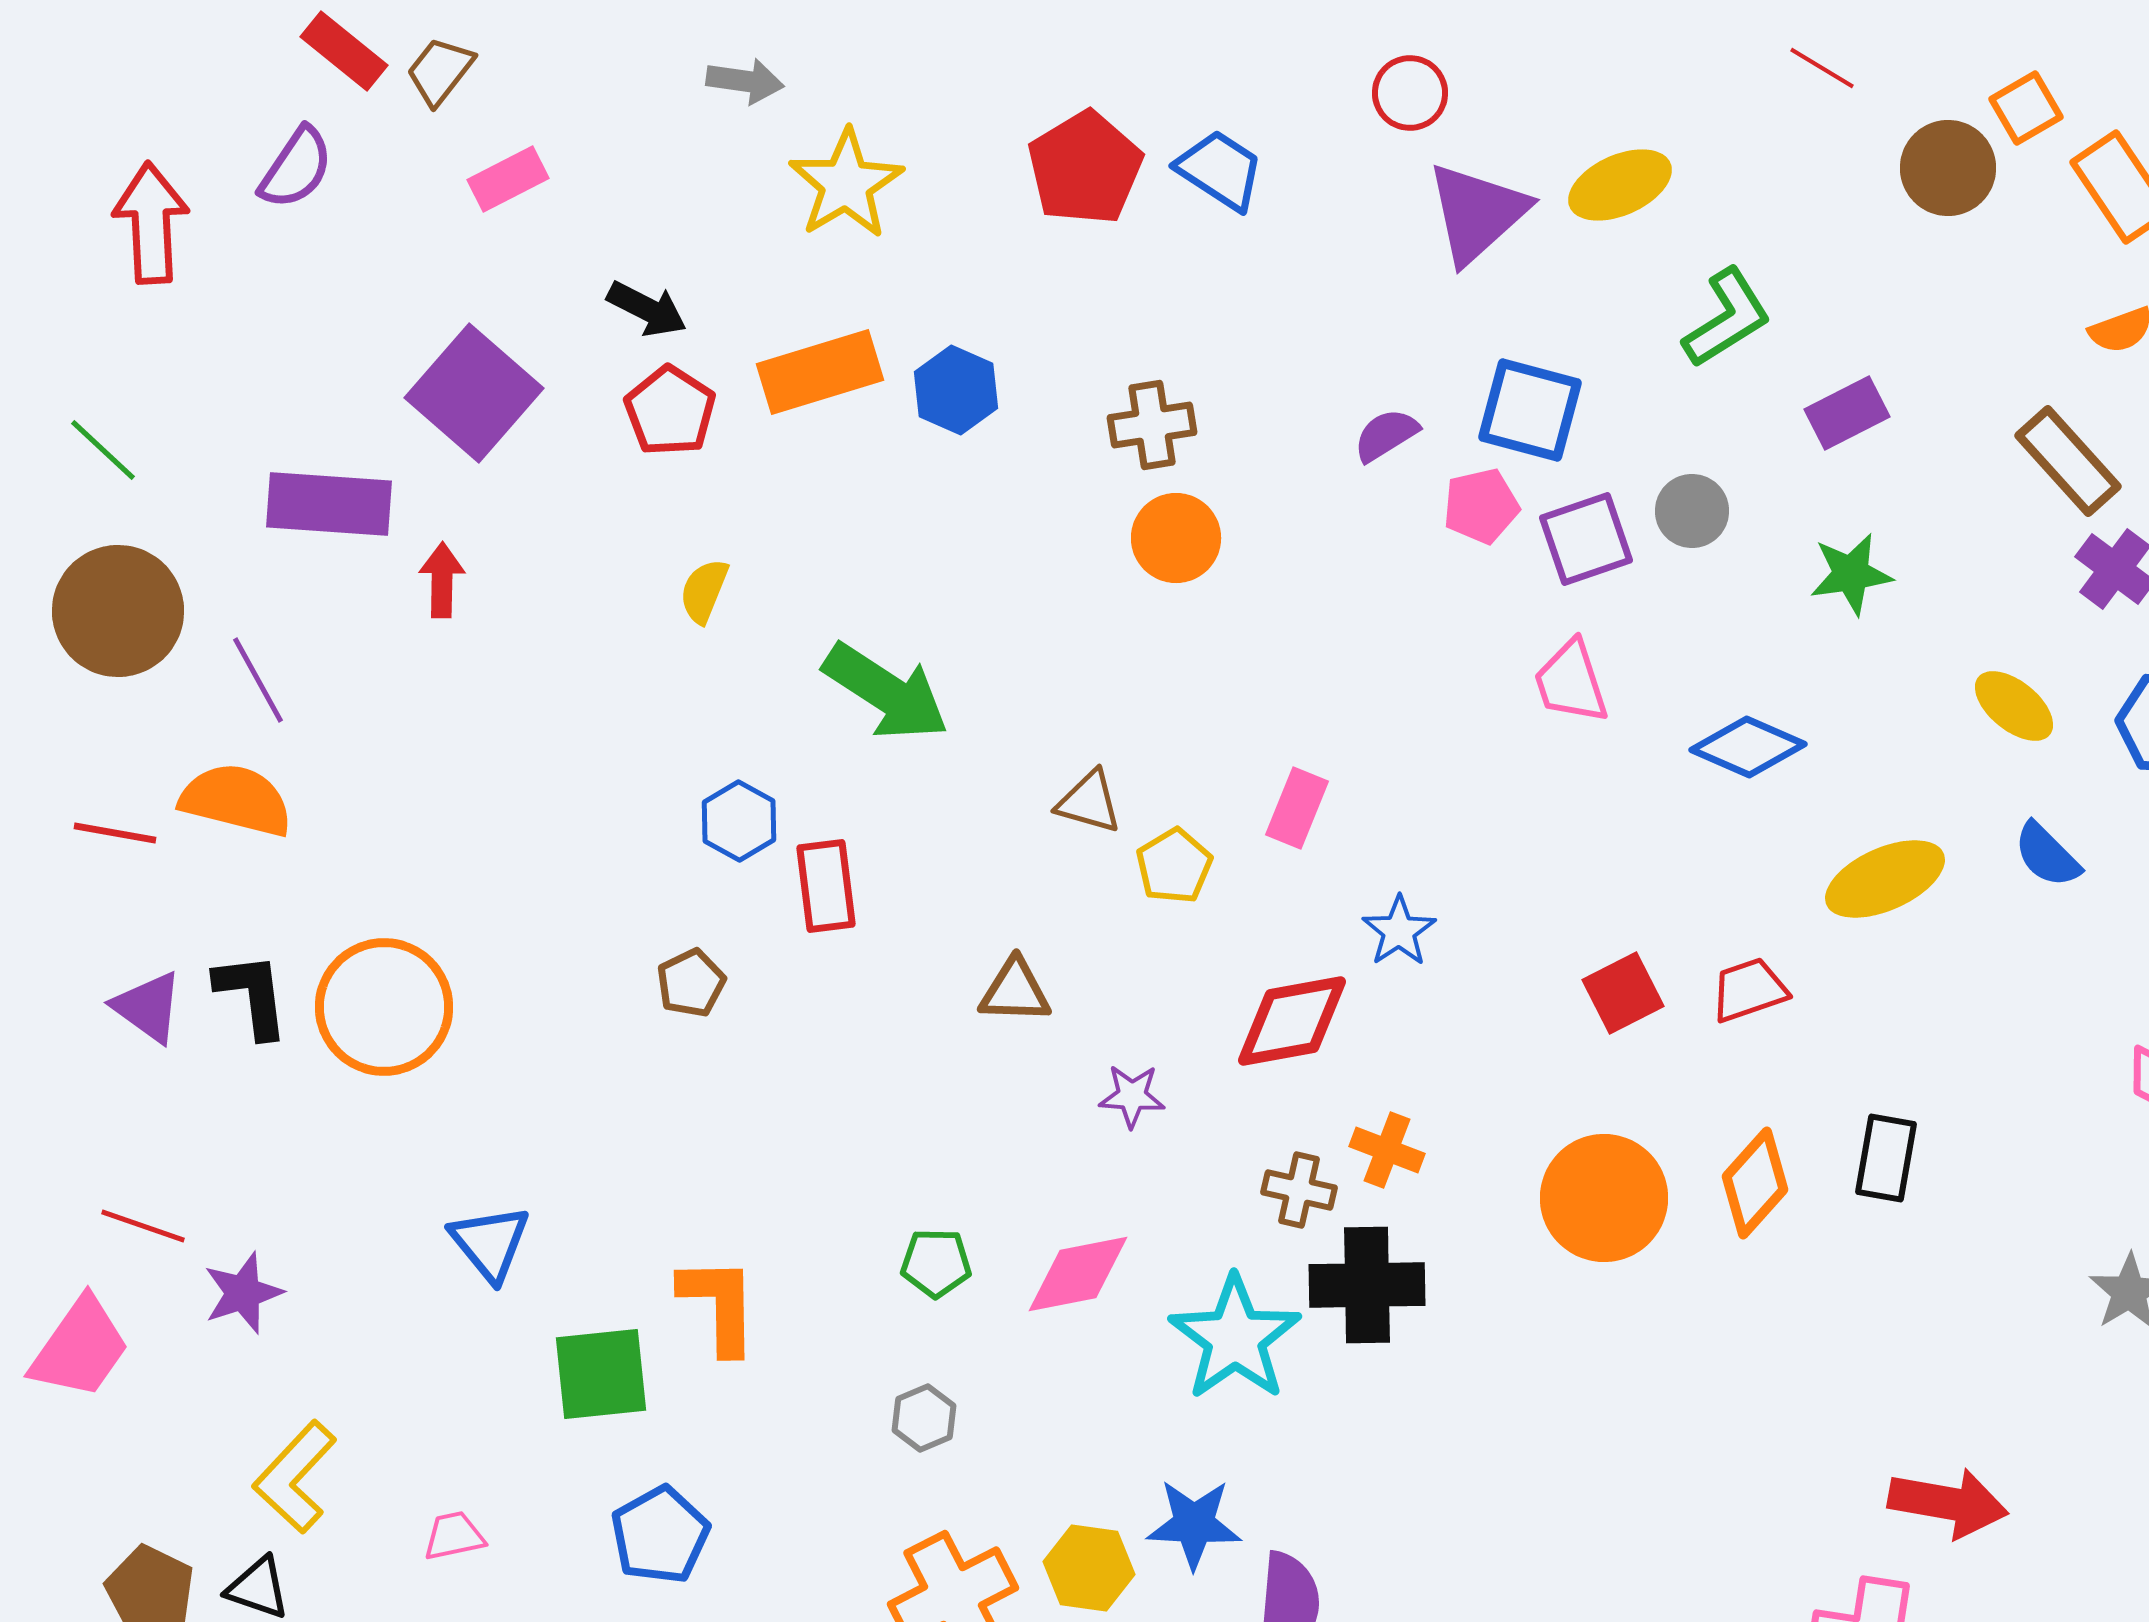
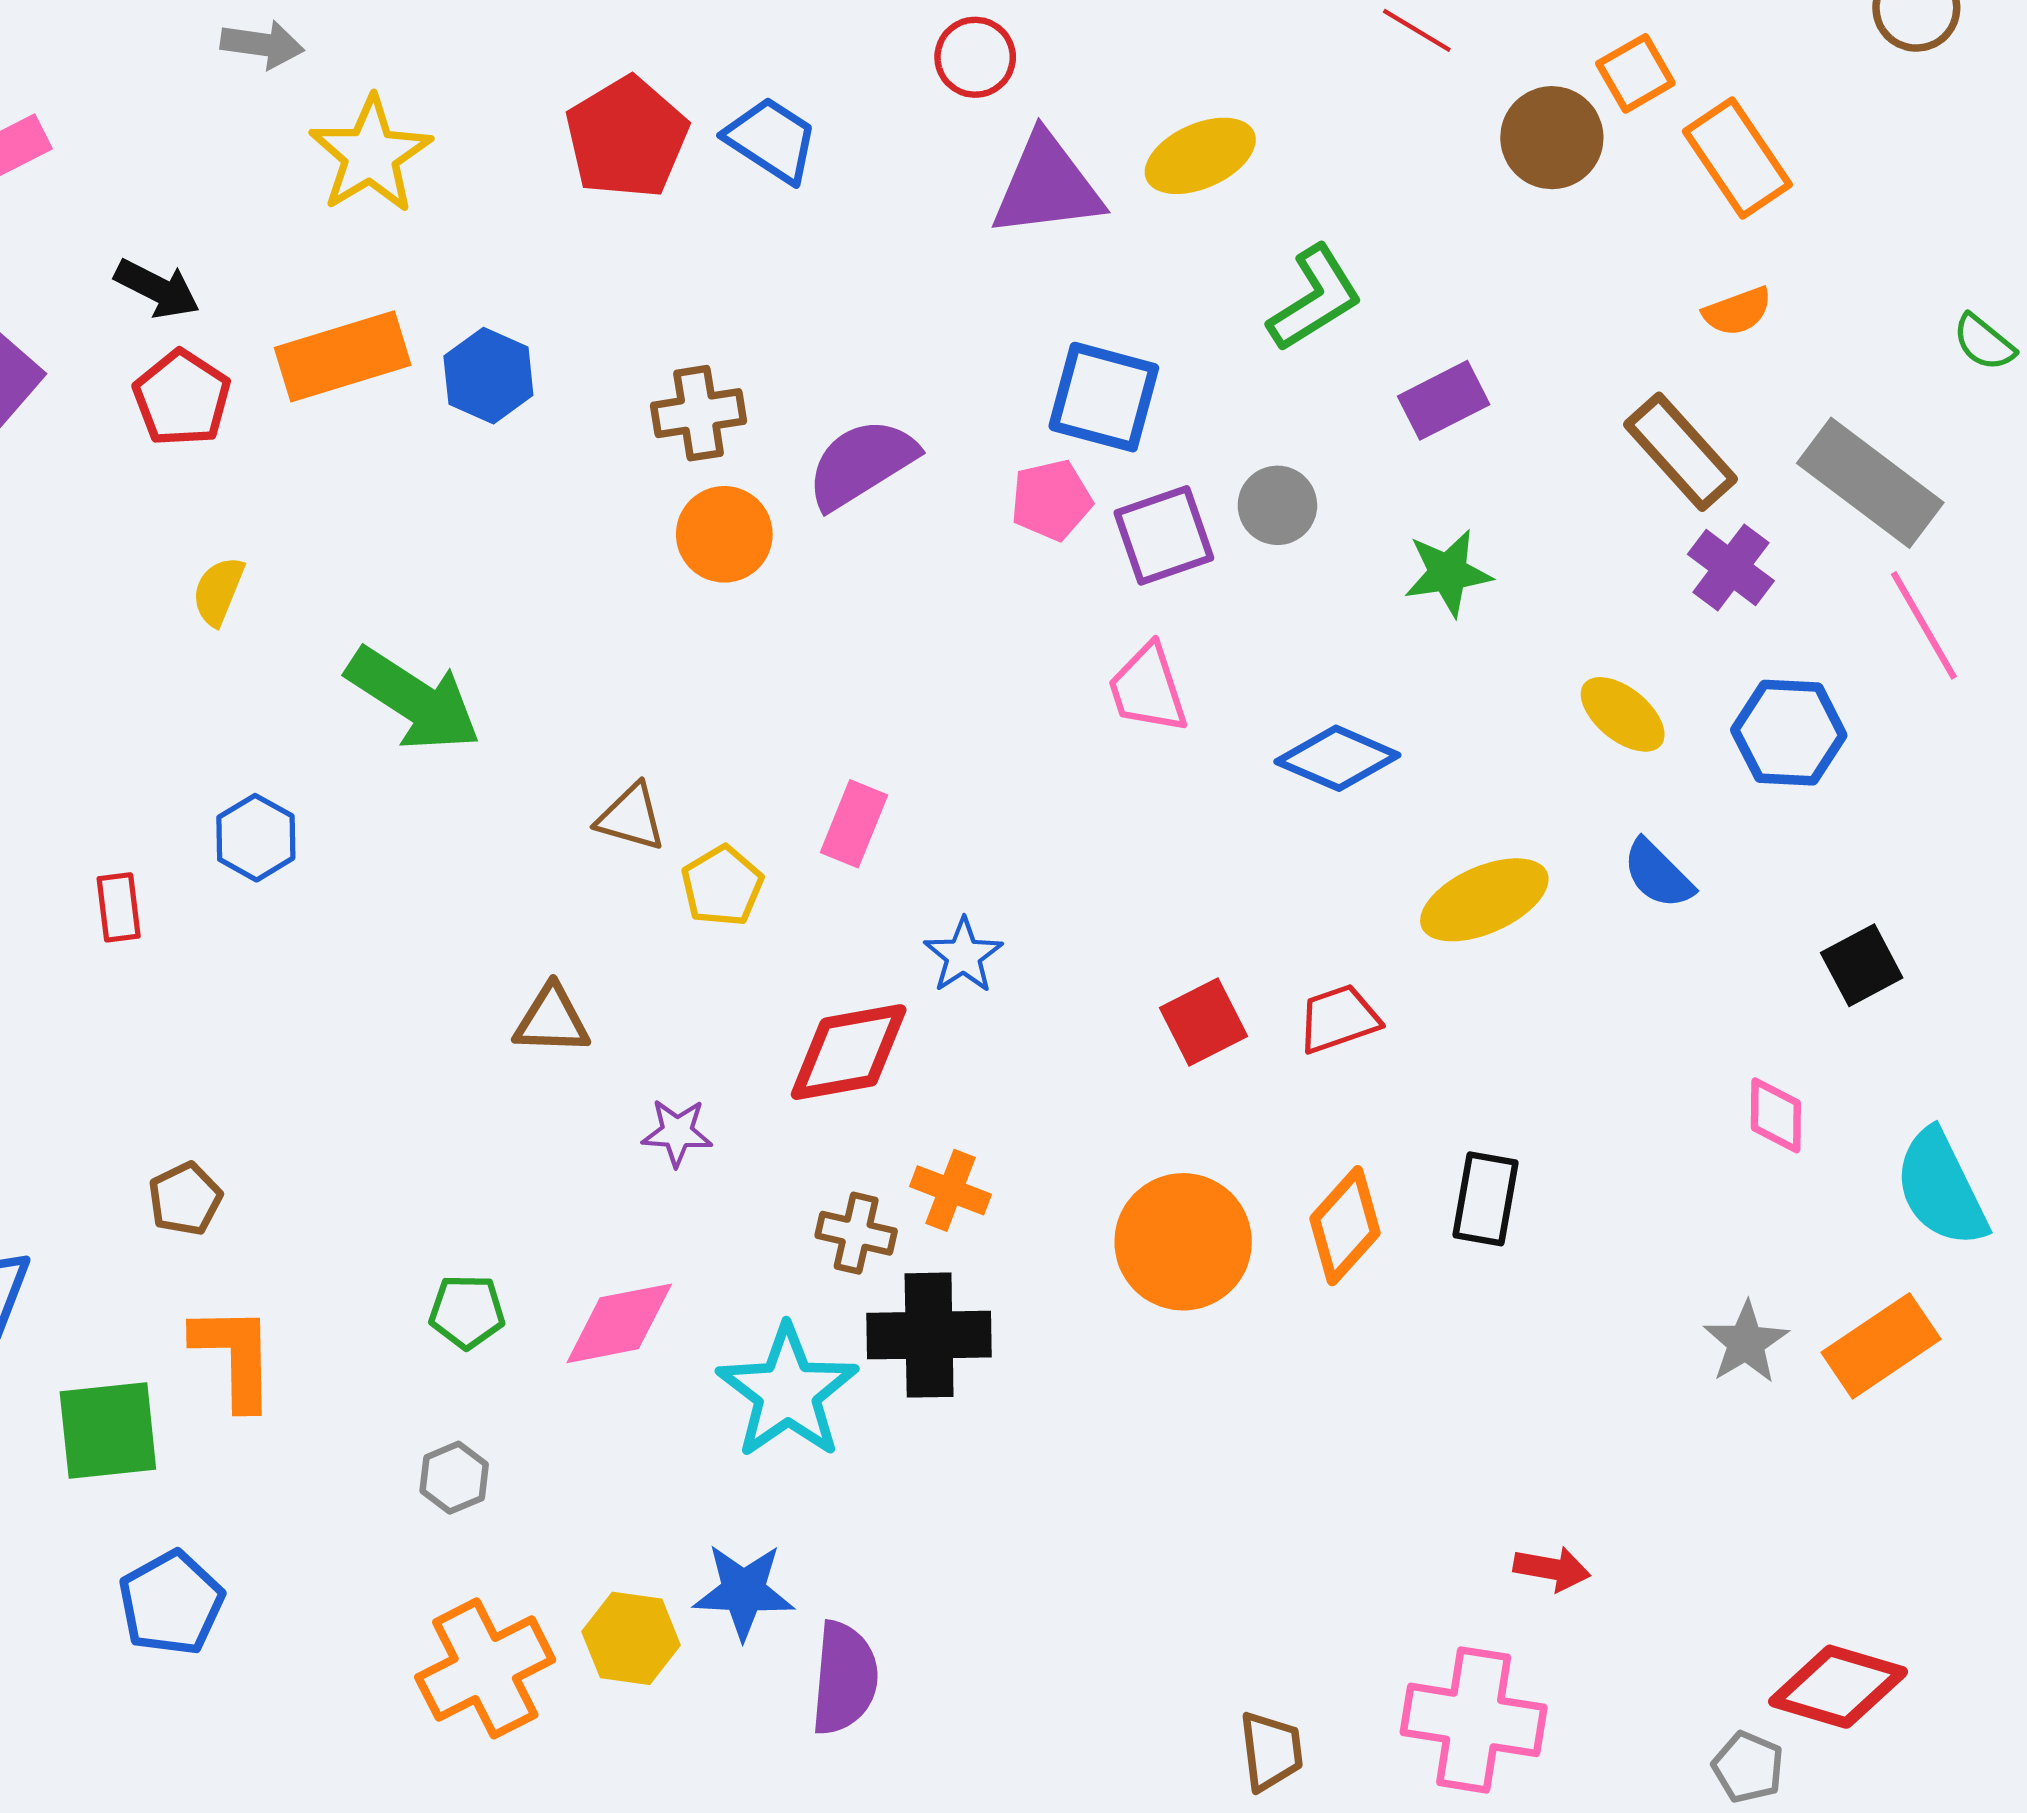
purple triangle: (1477, 213) -> (1047, 186), turned 35
purple semicircle: (1386, 435) -> (862, 464), moved, size x1.6
red rectangle: (826, 886) -> (119, 907), moved, size x0.7
brown pentagon: (691, 983) -> (185, 1199), moved
red arrow: (1948, 1503) -> (1552, 1569), size x0.6

